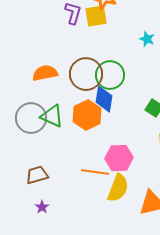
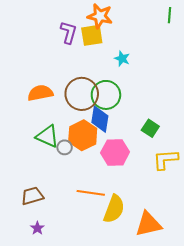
cyan star: (147, 39) -> (122, 59), moved
gray circle: (31, 118) -> (65, 147), moved, size x0.5
pink hexagon: (119, 158) -> (115, 152), moved

